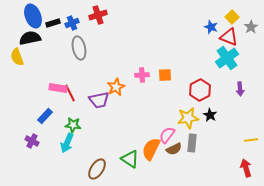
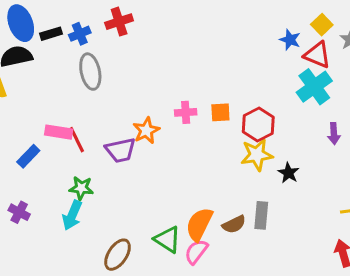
red hexagon: (200, 90) -> (258, 124), moved
blue rectangle: (45, 116) -> (28, 156), moved
yellow star: (188, 118) -> (257, 155), moved
pink semicircle: (167, 135) -> (196, 252), moved

